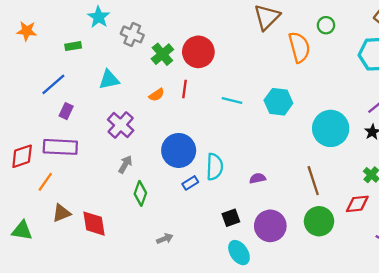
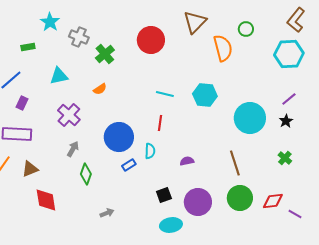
red circle: (198, 52) -> (151, 40), moved
red line: (184, 89) -> (160, 123), moved
cyan semicircle: (215, 167) -> (150, 151), size x0.7
red diamond: (357, 204) -> (273, 201), moved
brown triangle: (61, 213) -> (30, 169), moved
cyan ellipse: (239, 253) -> (171, 225), turned -65

